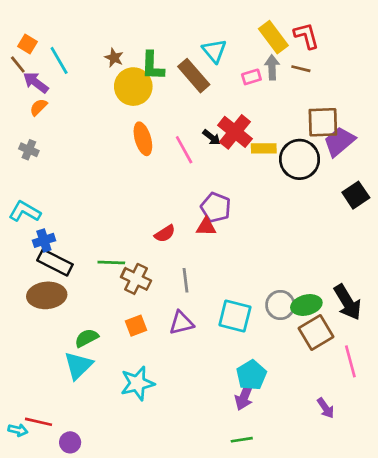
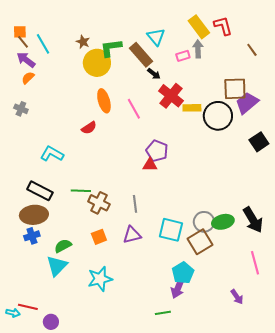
orange square: (27, 44) -> (20, 32), turned -32
brown line: (18, 65) -> (23, 42), moved
green L-shape: (153, 66) -> (111, 48), turned 80
brown line: (301, 69) -> (252, 50), moved, turned 40
black arrow: (212, 137) -> (154, 74), moved
cyan L-shape: (25, 212) -> (52, 154), moved
red semicircle: (165, 234) -> (89, 128), moved
blue cross: (44, 240) -> (32, 236), moved
brown square: (316, 332) -> (200, 242), moved
green line: (242, 440) -> (163, 313), moved

